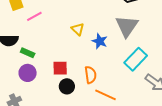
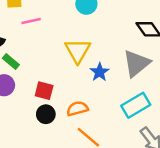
yellow triangle: (78, 29) -> (78, 51), size x1.6
orange semicircle: (90, 75) -> (77, 109), turned -114

